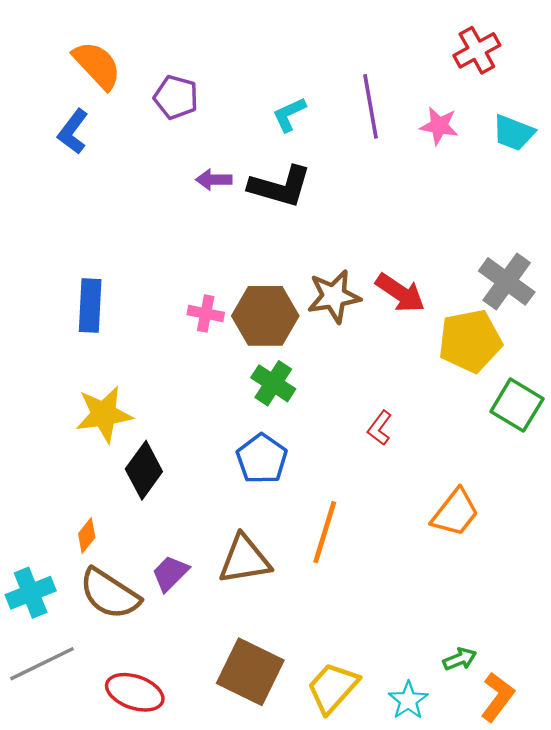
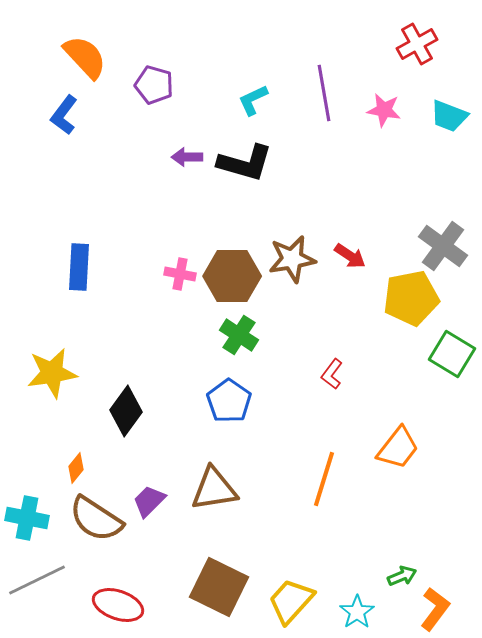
red arrow: (400, 293) -> (350, 256), size x0.7
yellow star: (104, 414) -> (52, 373), moved
orange line: (325, 532) -> (324, 479), moved
cyan cross: (31, 593) -> (27, 518), turned 33

